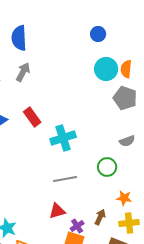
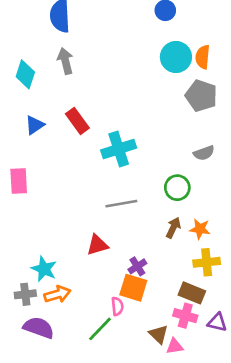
gray arrow: (23, 72) -> (65, 61), turned -42
red triangle: (57, 211) -> (97, 245), moved
brown arrow: (100, 217) -> (173, 228), moved

